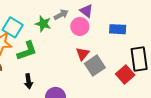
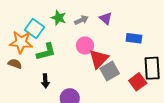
green star: (43, 24) -> (59, 18), moved
pink circle: (80, 26) -> (85, 46), moved
red triangle: (83, 54) -> (99, 59), size x1.5

